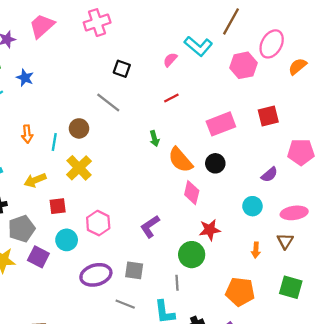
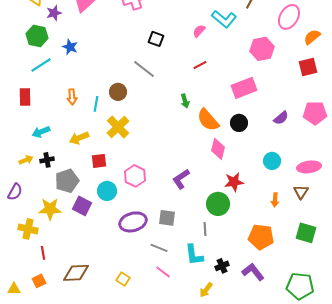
pink hexagon: (243, 65) -> (262, 49), moved
red square: (268, 116) -> (308, 67), moved
purple semicircle: (269, 175) -> (281, 118), moved

